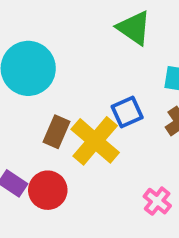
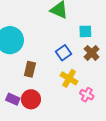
yellow cross: (95, 141) -> (69, 78), moved, size x0.7

